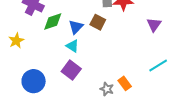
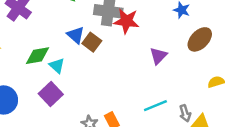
green diamond: (53, 22) -> (37, 56), moved
blue triangle: (76, 27) -> (76, 35), moved, turned -42

